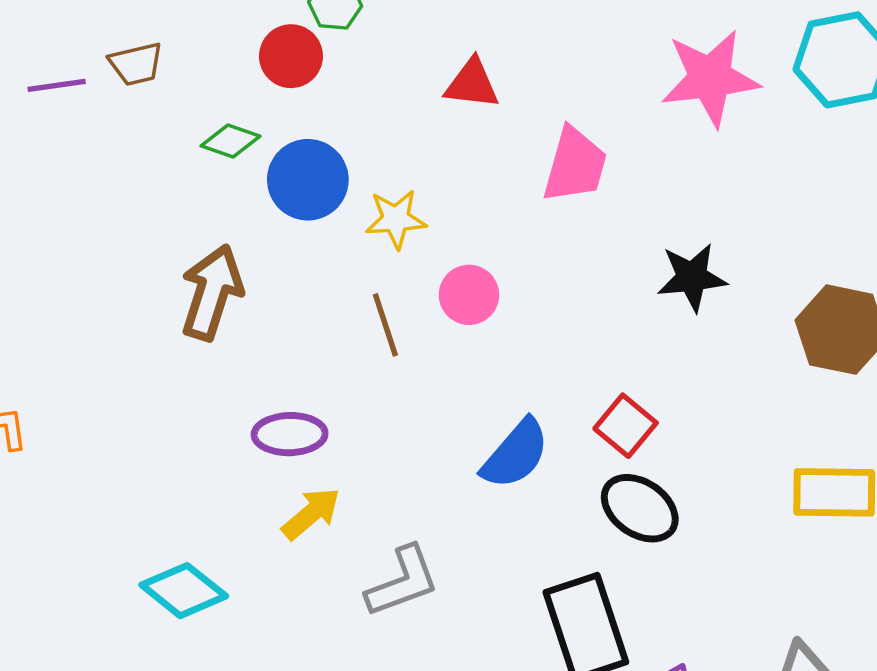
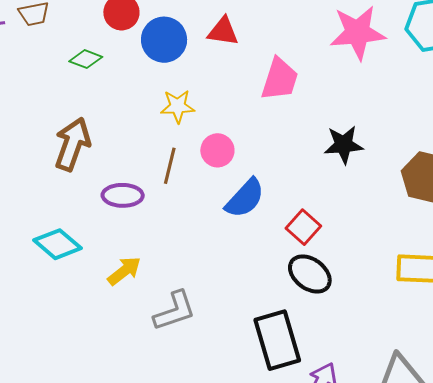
blue circle: (308, 180) -> (164, 40), moved
brown line: (385, 325) -> (170, 166), turned 30
purple ellipse: (290, 434) -> (123, 195), moved
blue semicircle: (515, 454) -> (245, 198), moved
cyan diamond: (184, 591) -> (58, 244), moved

